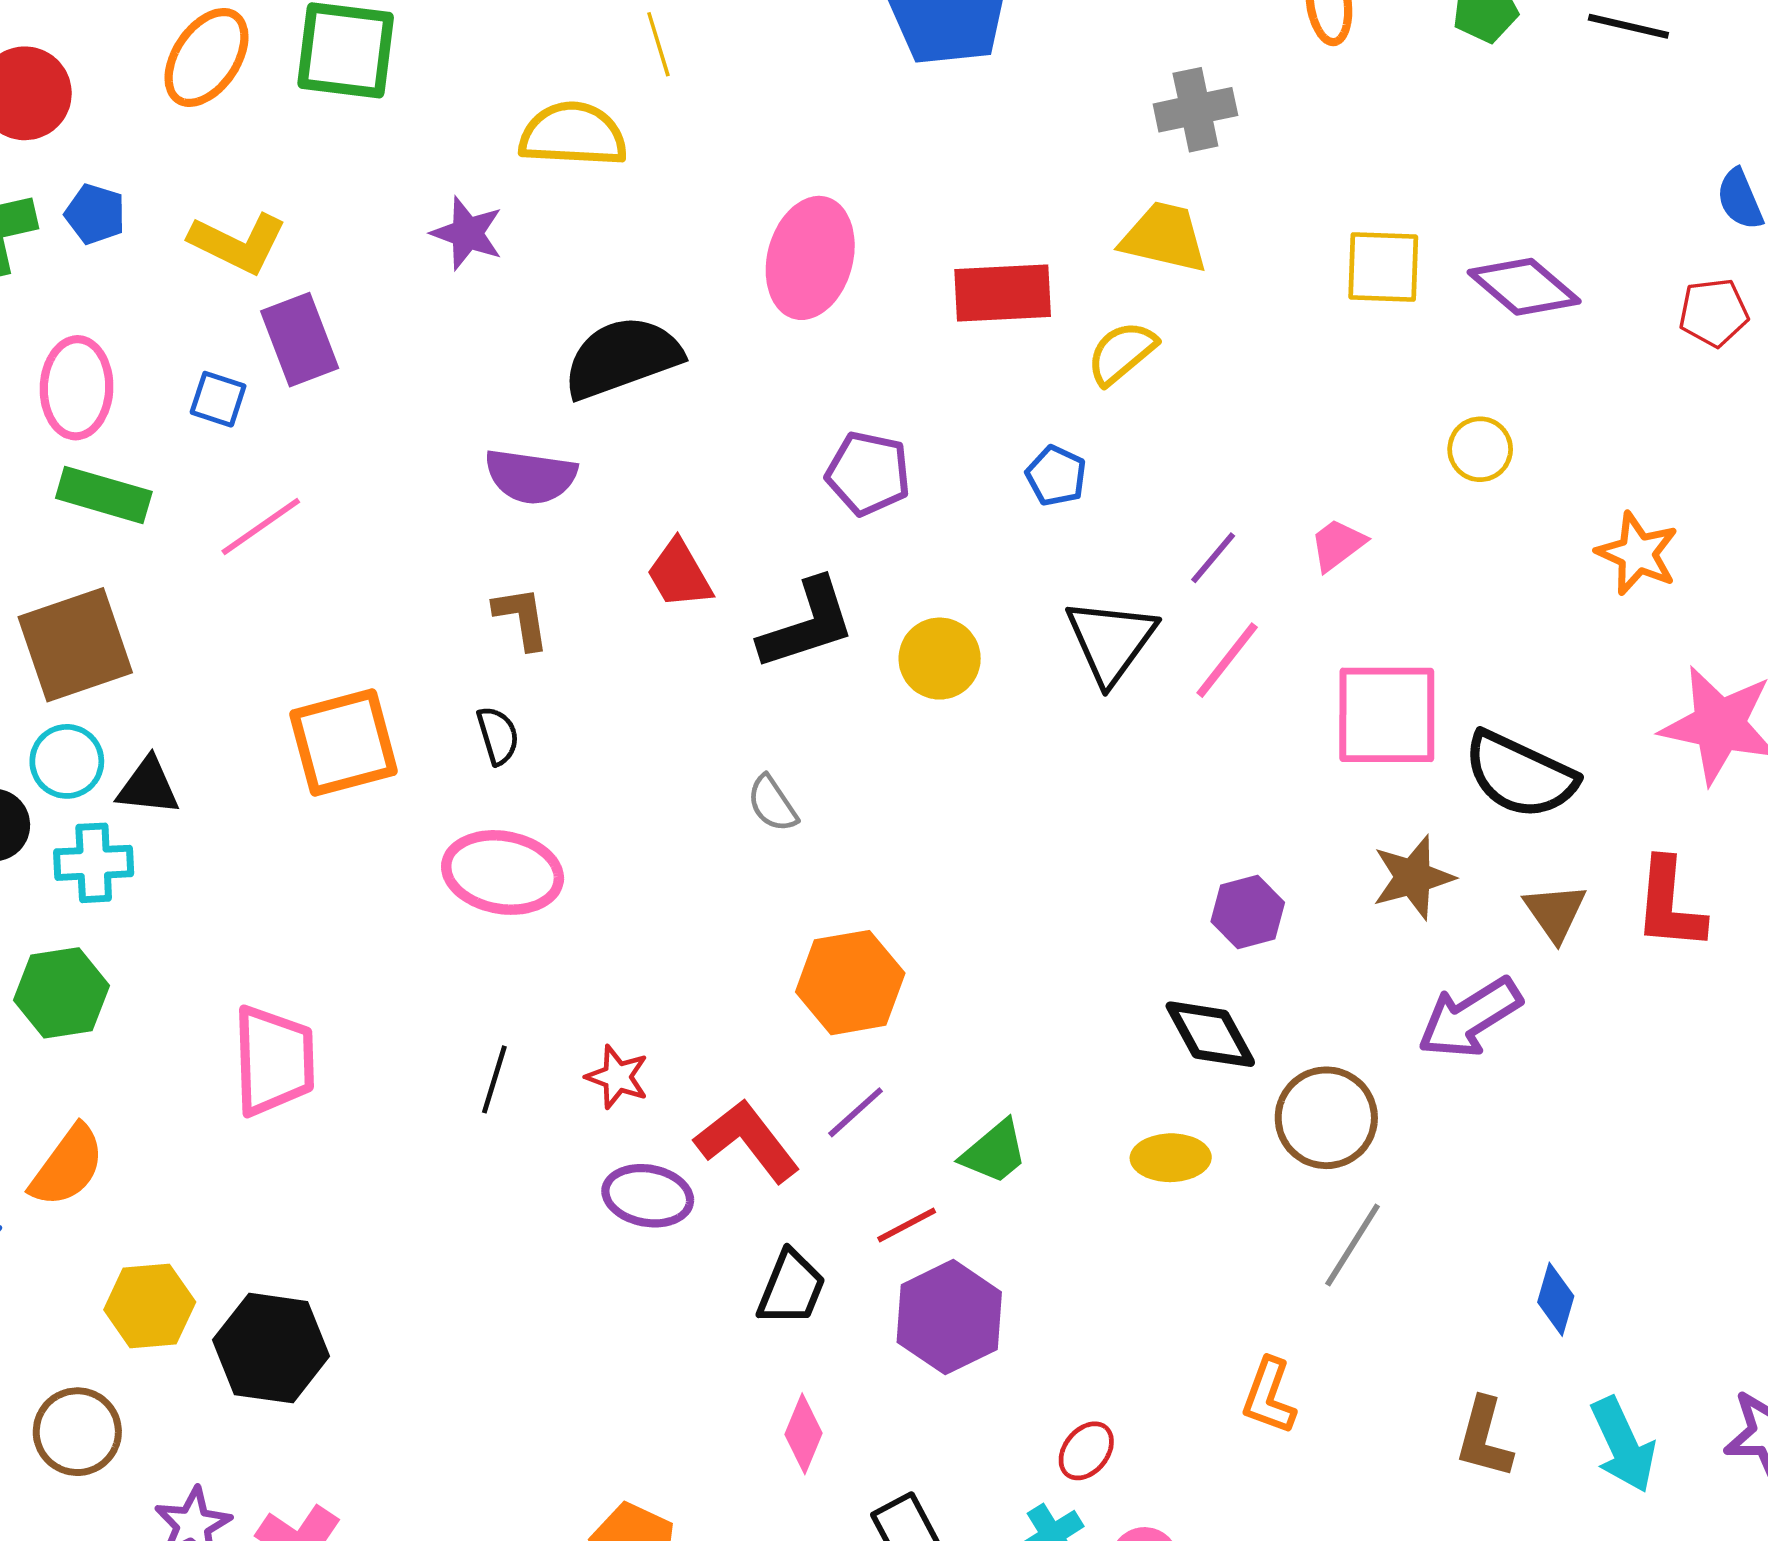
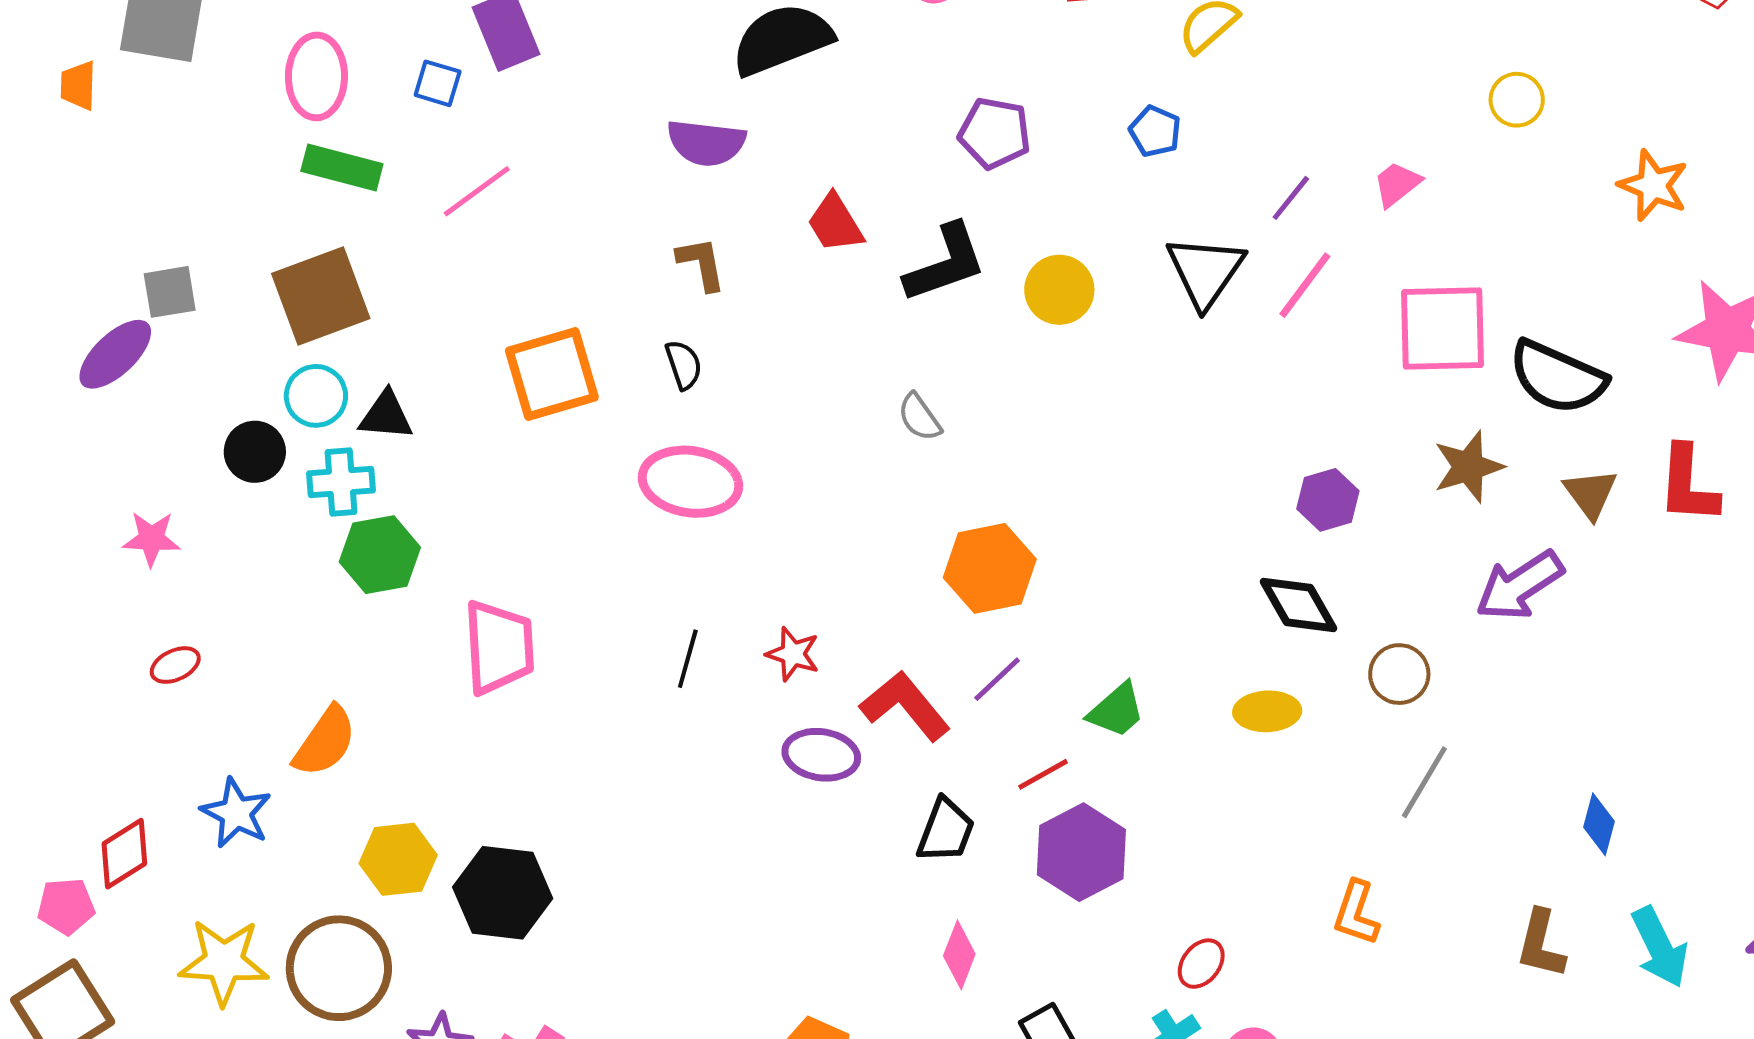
green hexagon: (61, 993) -> (380, 555), moved
brown circle: (1326, 1118) -> (1399, 674), size x0.7
brown circle: (77, 1432) -> (339, 968), size x1.4

